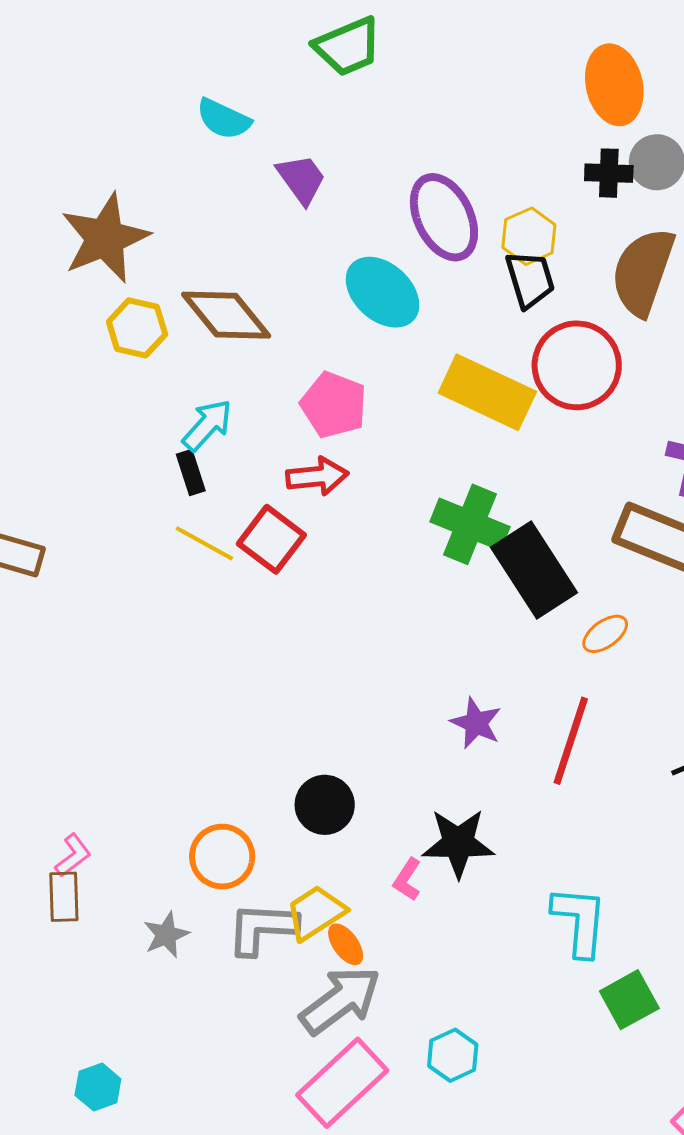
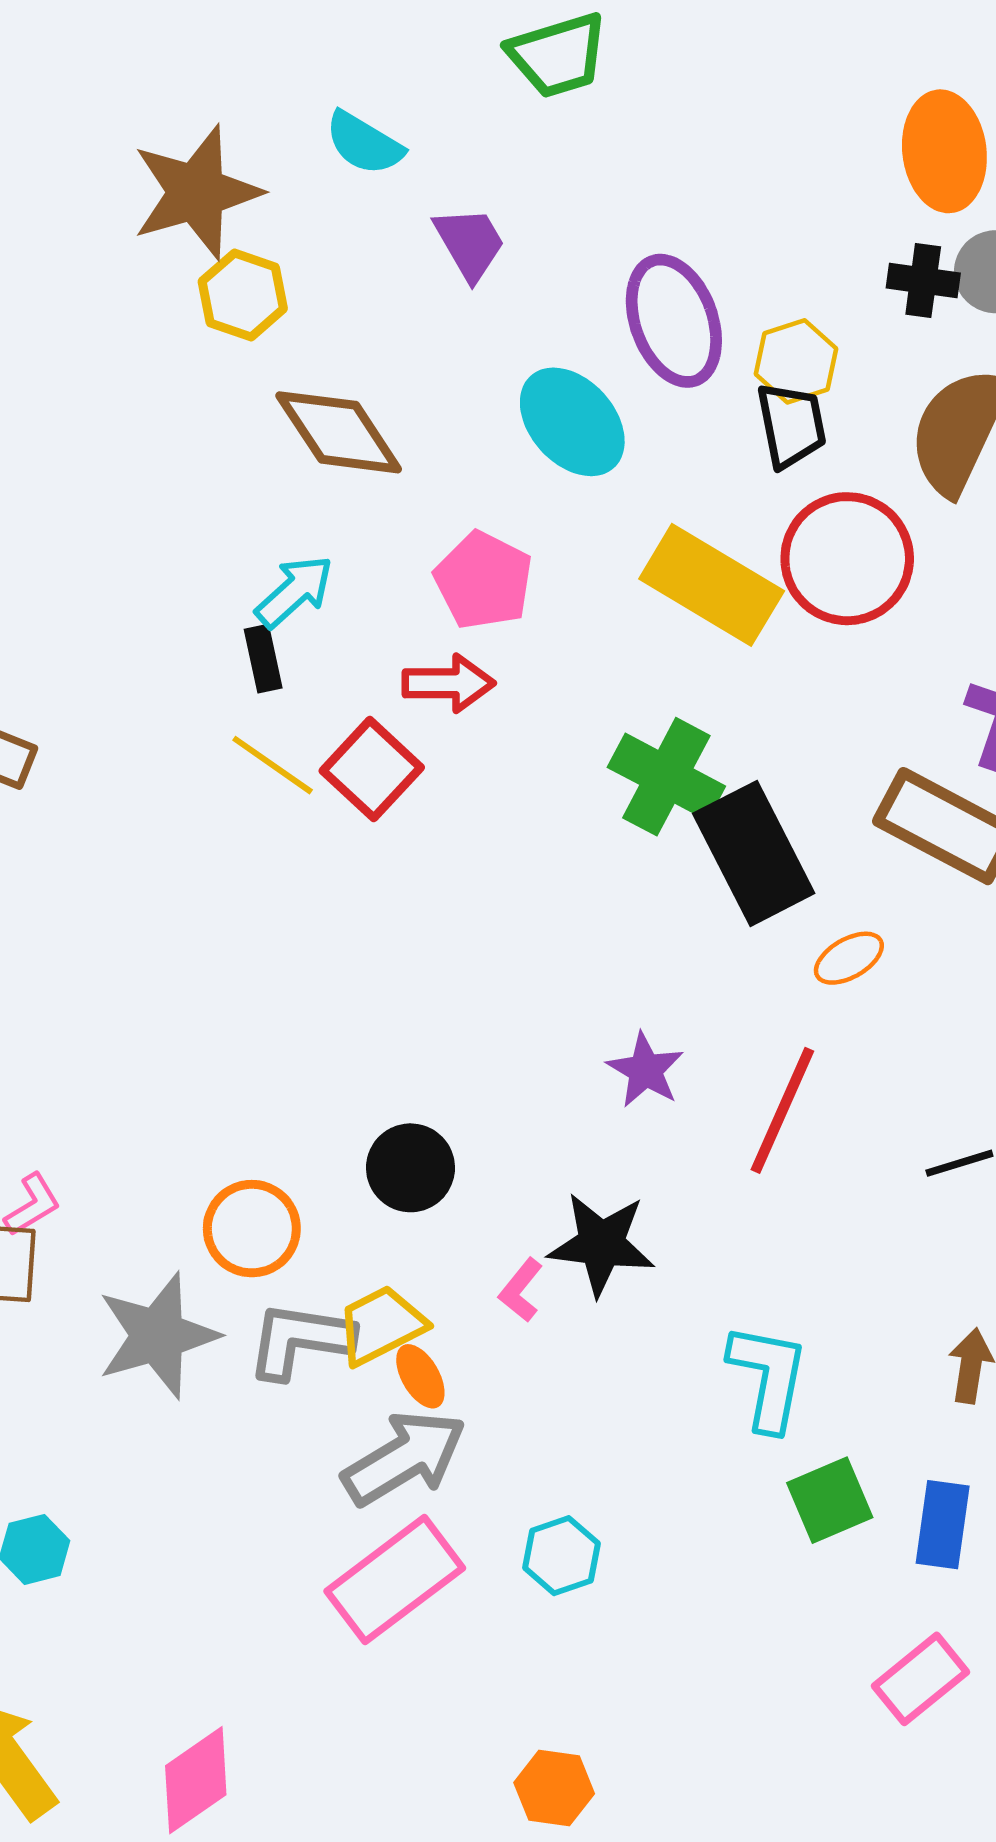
brown star: (105, 238) -> (196, 192), moved
yellow hexagon: (137, 328) -> (243, 295), moved
gray star: (166, 935) -> (158, 1335), size x1.8

